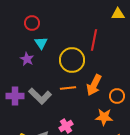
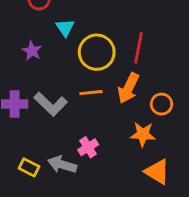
red line: (94, 40) -> (138, 48), moved
cyan triangle: (41, 43) -> (65, 28), moved

